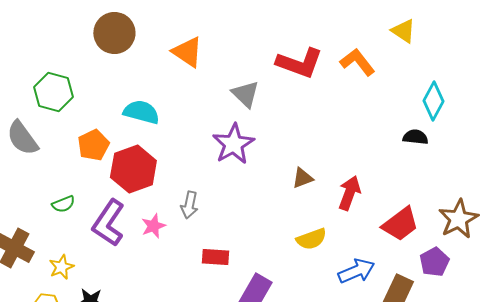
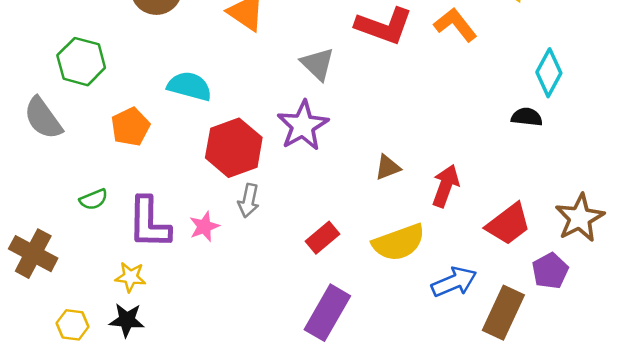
red hexagon: (133, 169) -> (234, 148), moved
purple L-shape: (108, 223) -> (149, 223), turned -33
yellow semicircle: (311, 239) -> (399, 242), size x1.4
red rectangle: (215, 257) -> (322, 238), moved, turned -44
yellow star: (61, 267) -> (130, 277), moved, turned 30

